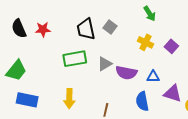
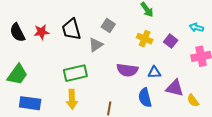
black trapezoid: (86, 29) -> (71, 29), moved
green rectangle: (75, 59) -> (75, 73), moved
gray triangle: (105, 64) -> (96, 45), moved

